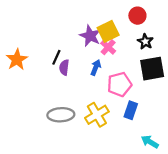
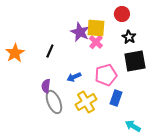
yellow square: (108, 31) -> (96, 28), turned 30
purple semicircle: (64, 67) -> (46, 86), moved
blue arrow: (96, 67) -> (74, 77), moved, turned -136
gray ellipse: (61, 115) -> (54, 102), turned 70

